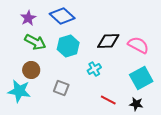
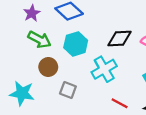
cyan cross: (94, 69) -> (104, 69), size x1.6
brown circle: (31, 70) -> (48, 67), moved

